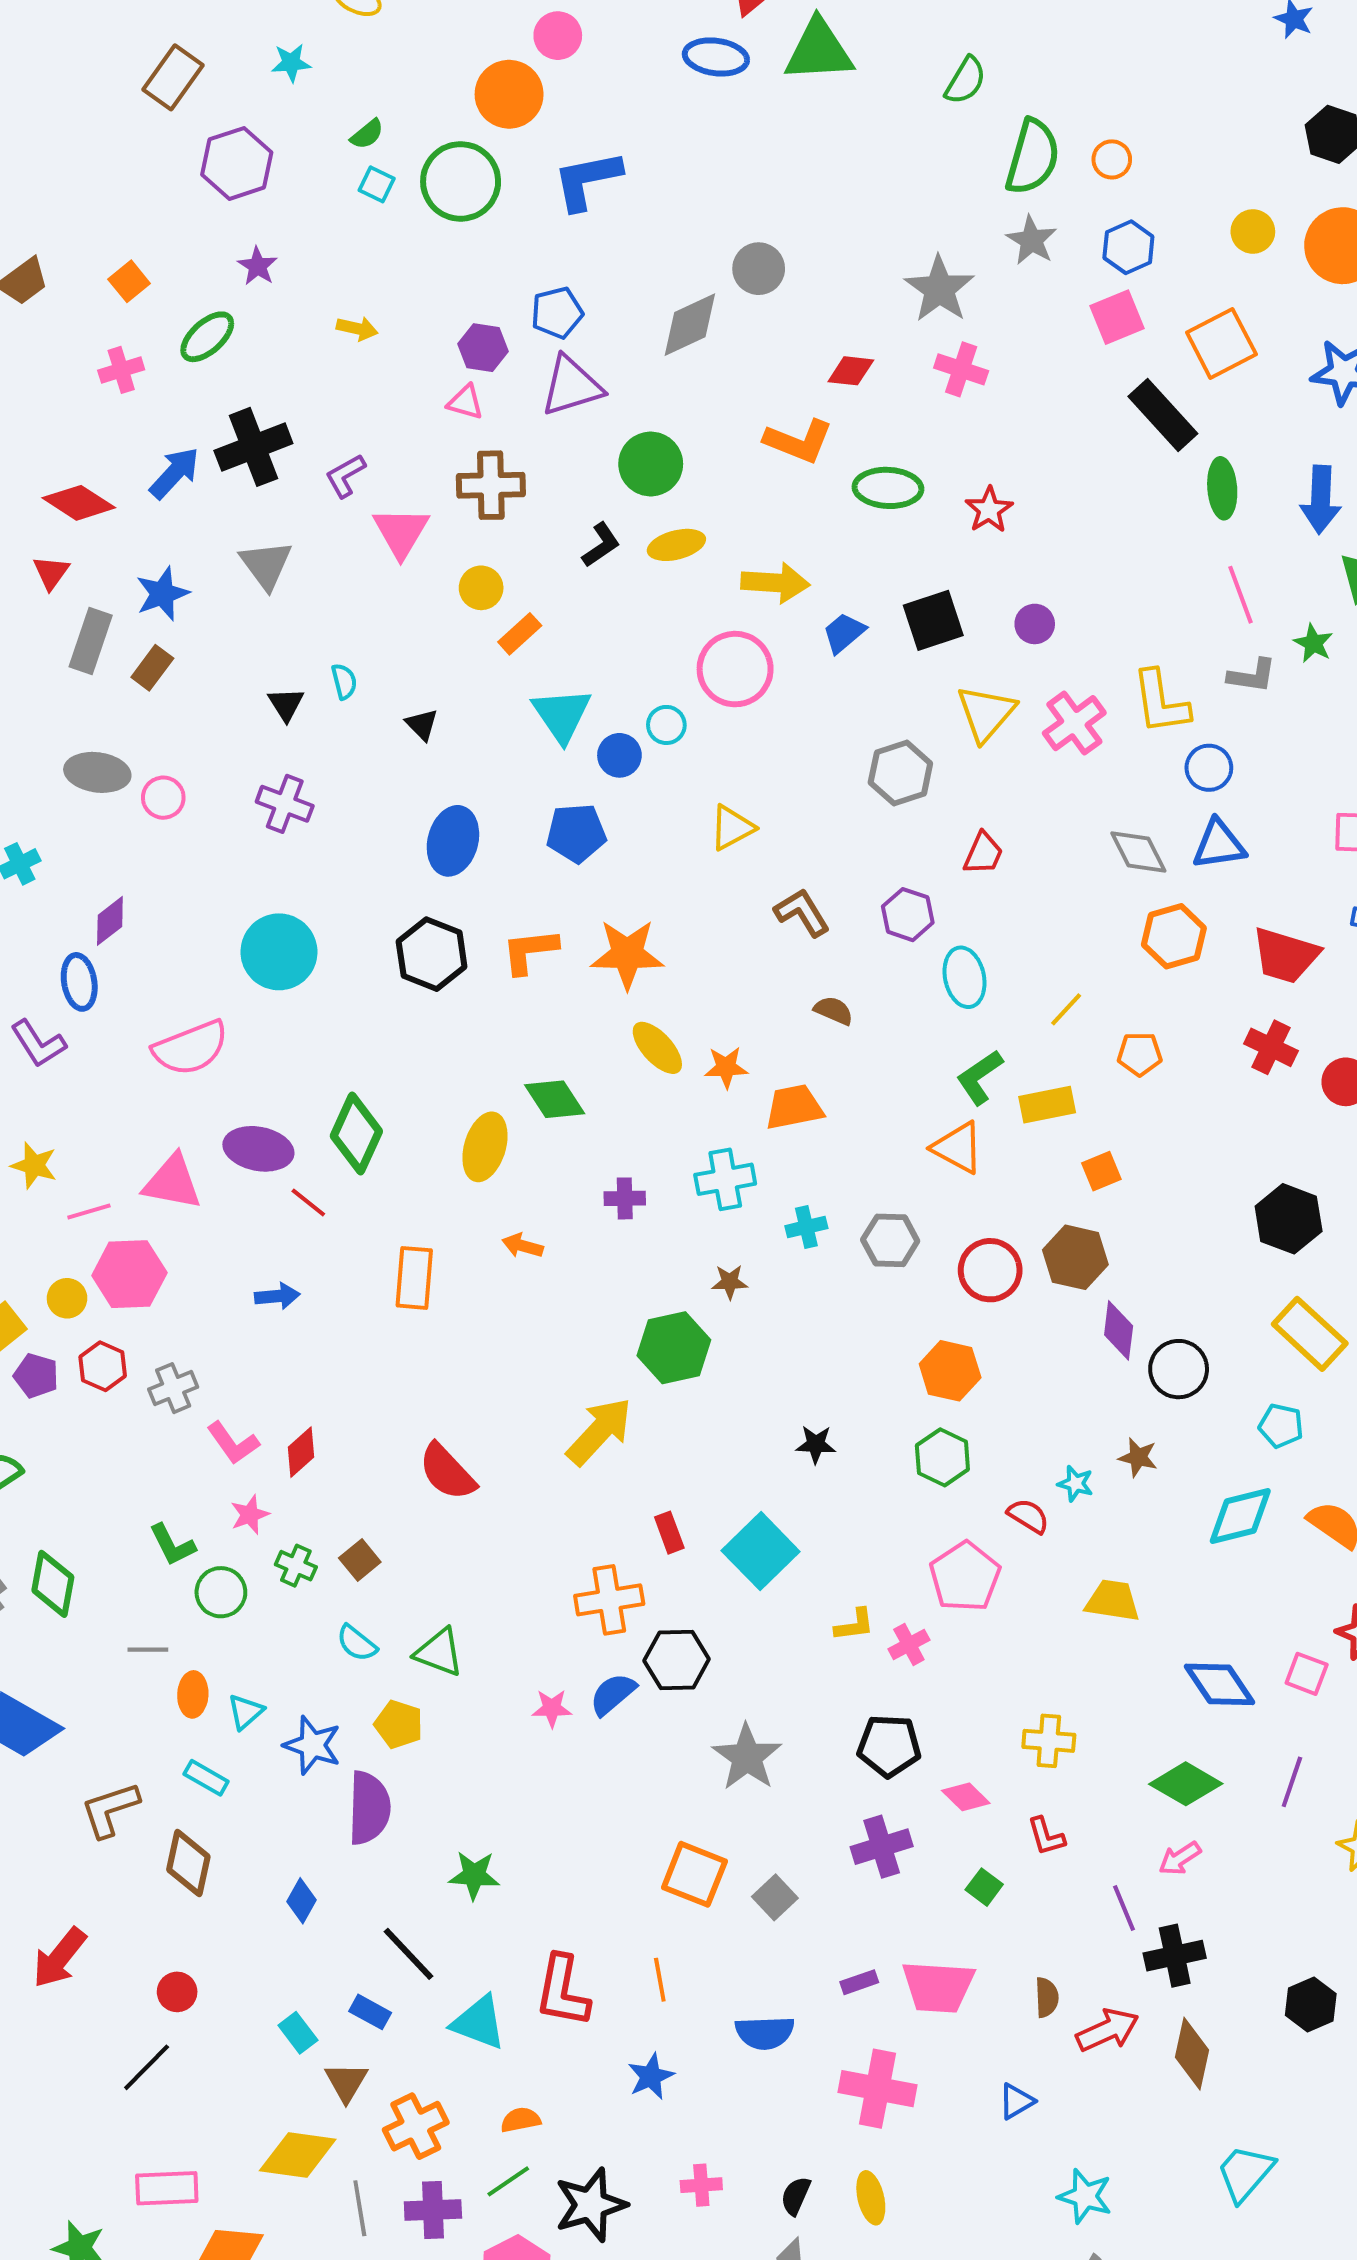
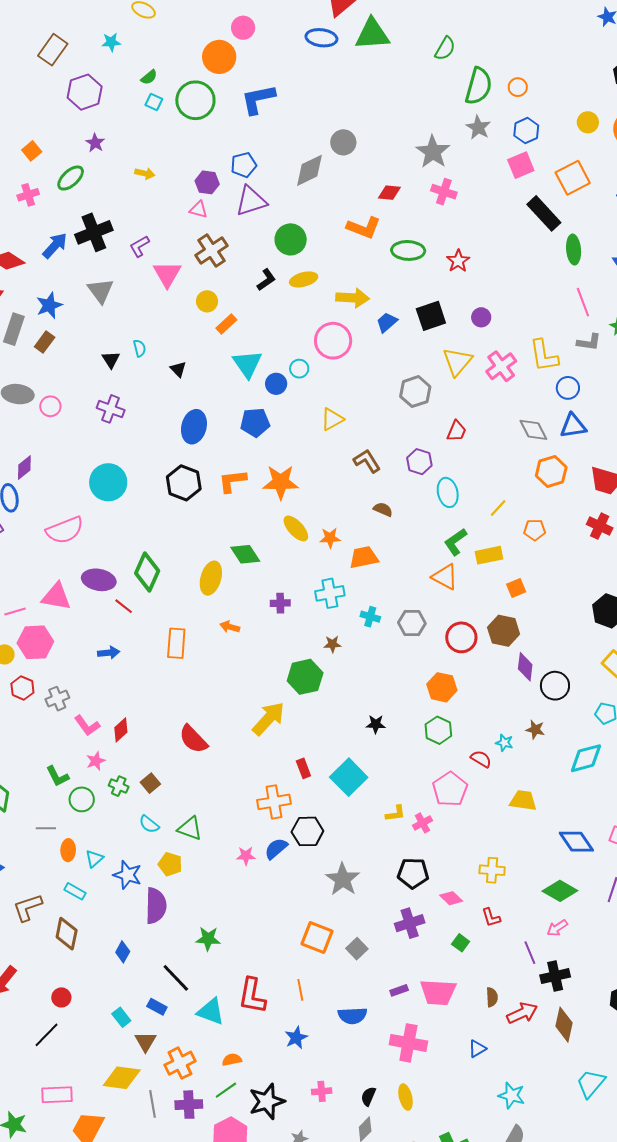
brown cross: (491, 485) -> (212, 251), turned -32
cyan cross: (806, 1227) -> (370, 617), turned 30

